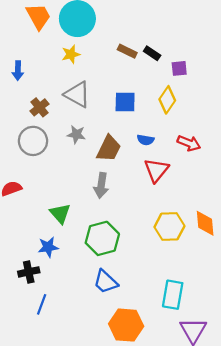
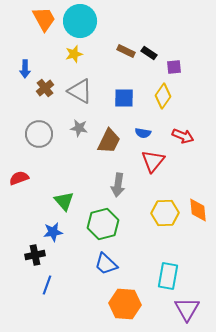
brown cross: (39, 107) -> (45, 88), moved
gray arrow: (101, 185) -> (118, 185), moved

